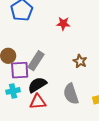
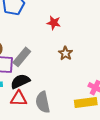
brown star: (80, 61) -> (66, 53), moved
gray semicircle: (71, 94) -> (43, 102), moved

